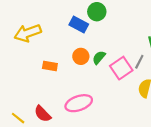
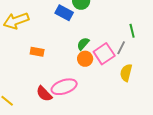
orange circle: (81, 56) -> (85, 59), moved
red semicircle: (43, 114) -> (44, 94), moved

